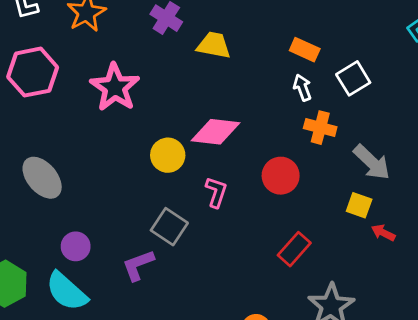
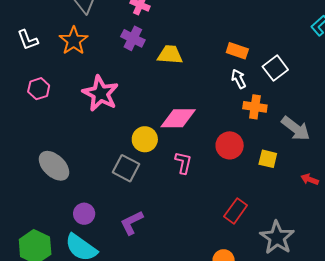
pink hexagon: (33, 72) -> (39, 89), size x0.6
yellow square: (359, 205) -> (268, 159), moved
gray square: (169, 227) -> (126, 168), moved
red rectangle: (294, 249) -> (236, 211), moved

